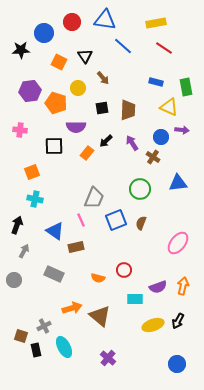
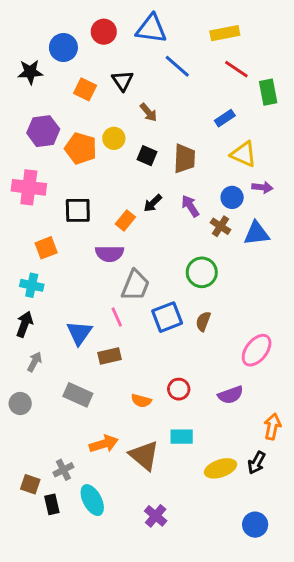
blue rectangle: (156, 82) -> (225, 118), turned -48
green rectangle: (186, 87) -> (268, 92), moved
yellow circle: (78, 88) -> (114, 138), moved
black square: (102, 108) -> (147, 156), turned 32
purple semicircle: (76, 127) -> (110, 254), moved
pink cross: (20, 130) -> (29, 187), size x1.6
blue triangle: (178, 183) -> (257, 233), moved
cyan cross: (35, 199) -> (32, 285), moved
blue triangle: (55, 231) -> (79, 333), turned 30
orange arrow: (183, 286) -> (272, 427), moved
purple semicircle: (158, 287) -> (231, 395), moved
cyan rectangle: (135, 299) -> (182, 437), moved

